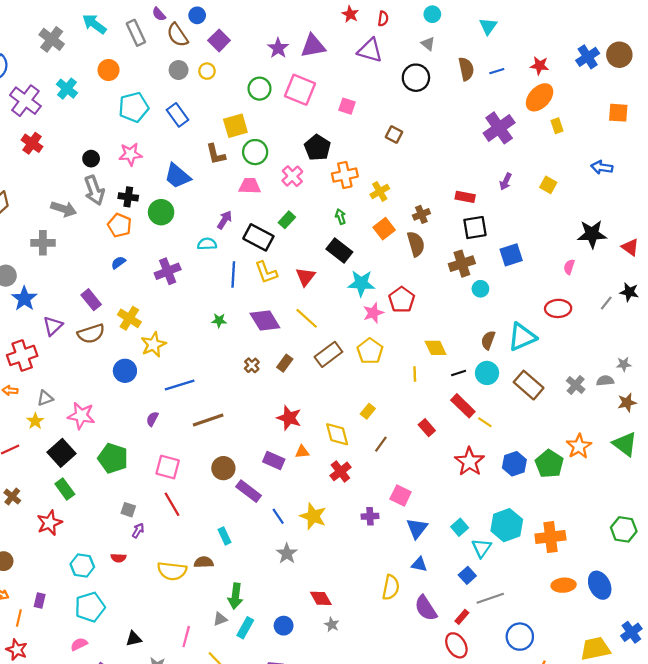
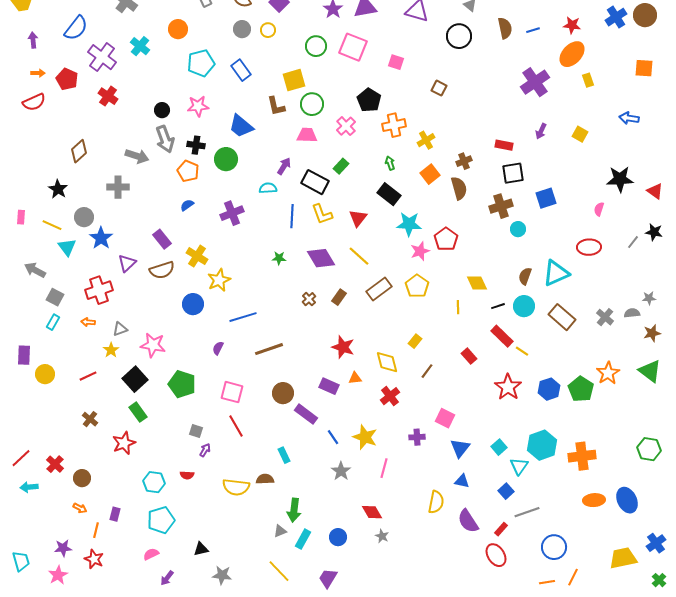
pink line: (186, 637) -> (384, 468), moved

